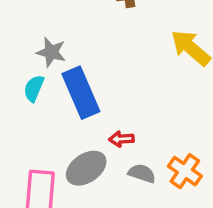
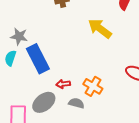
orange cross: (185, 171) -> (93, 86), moved

